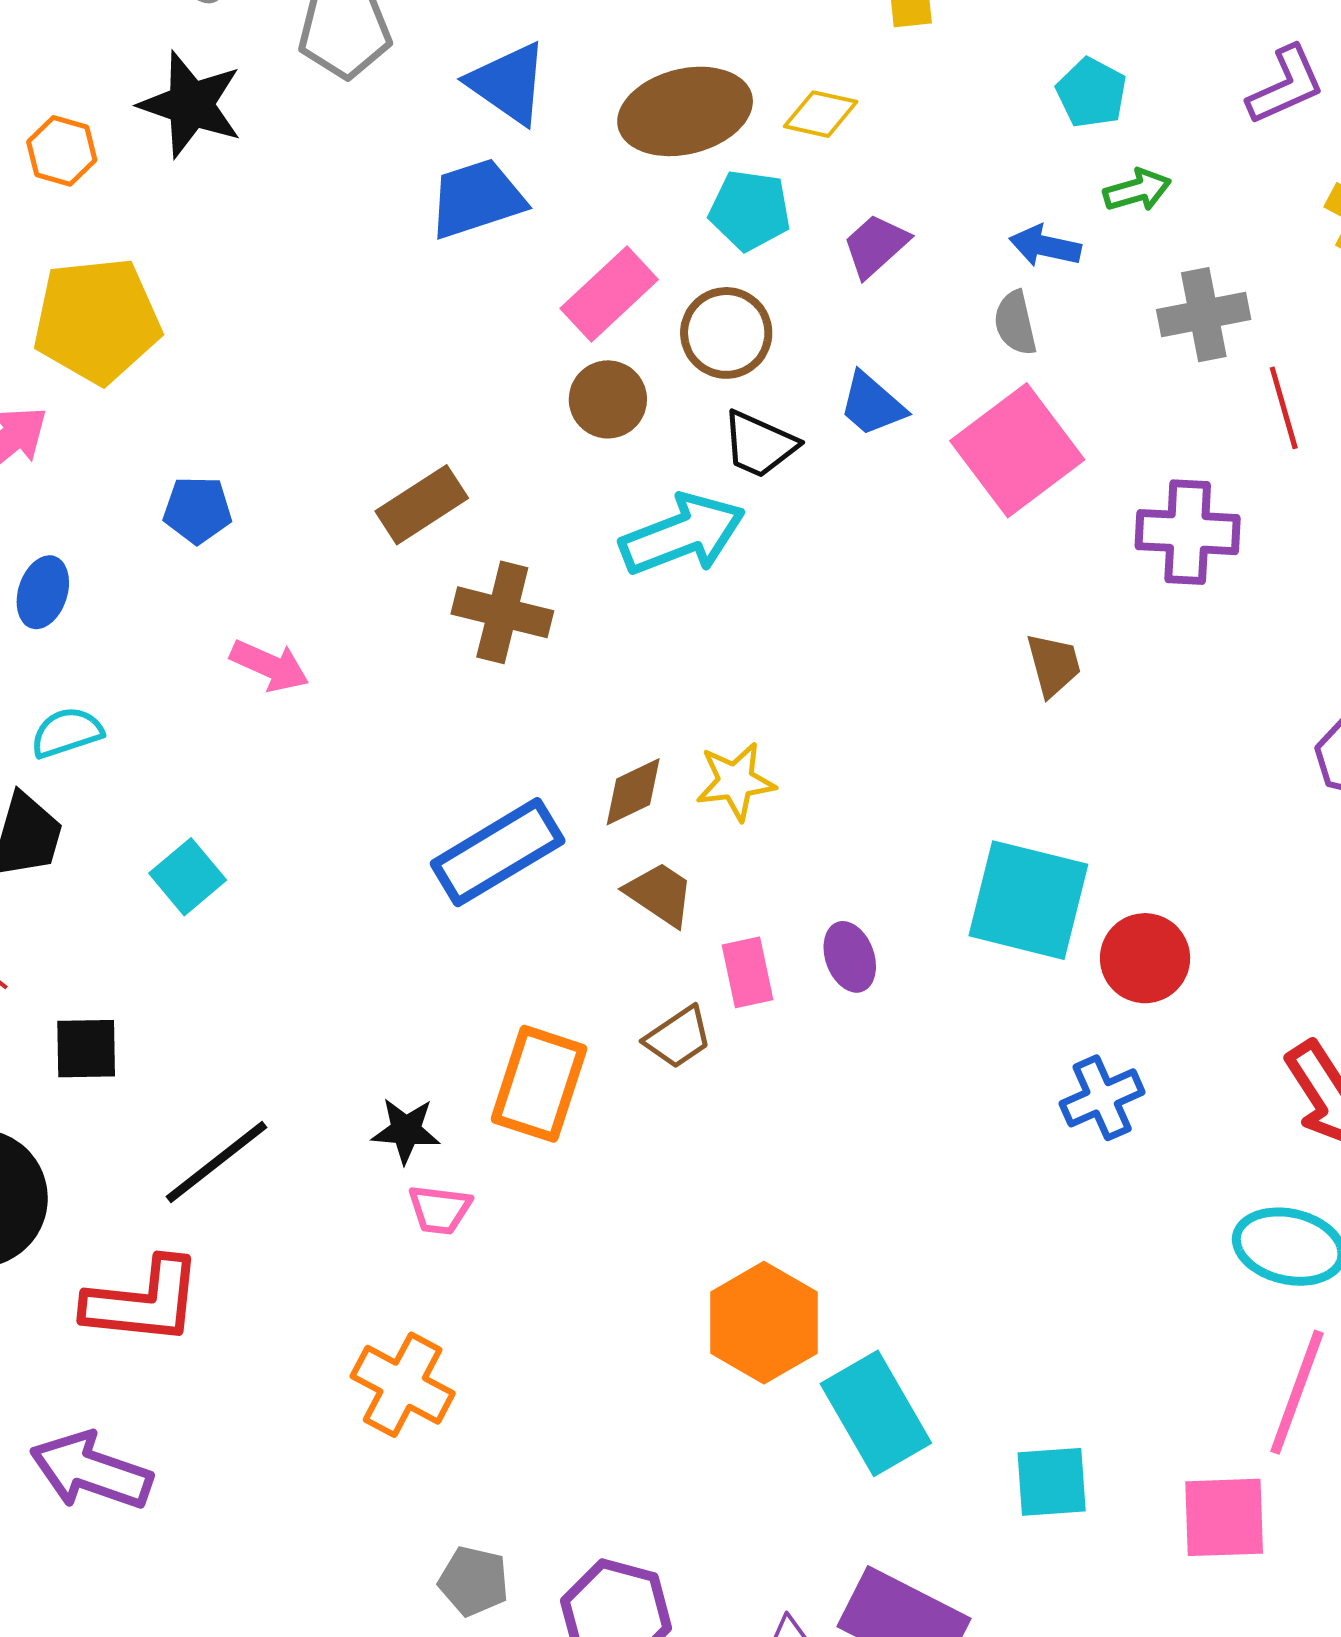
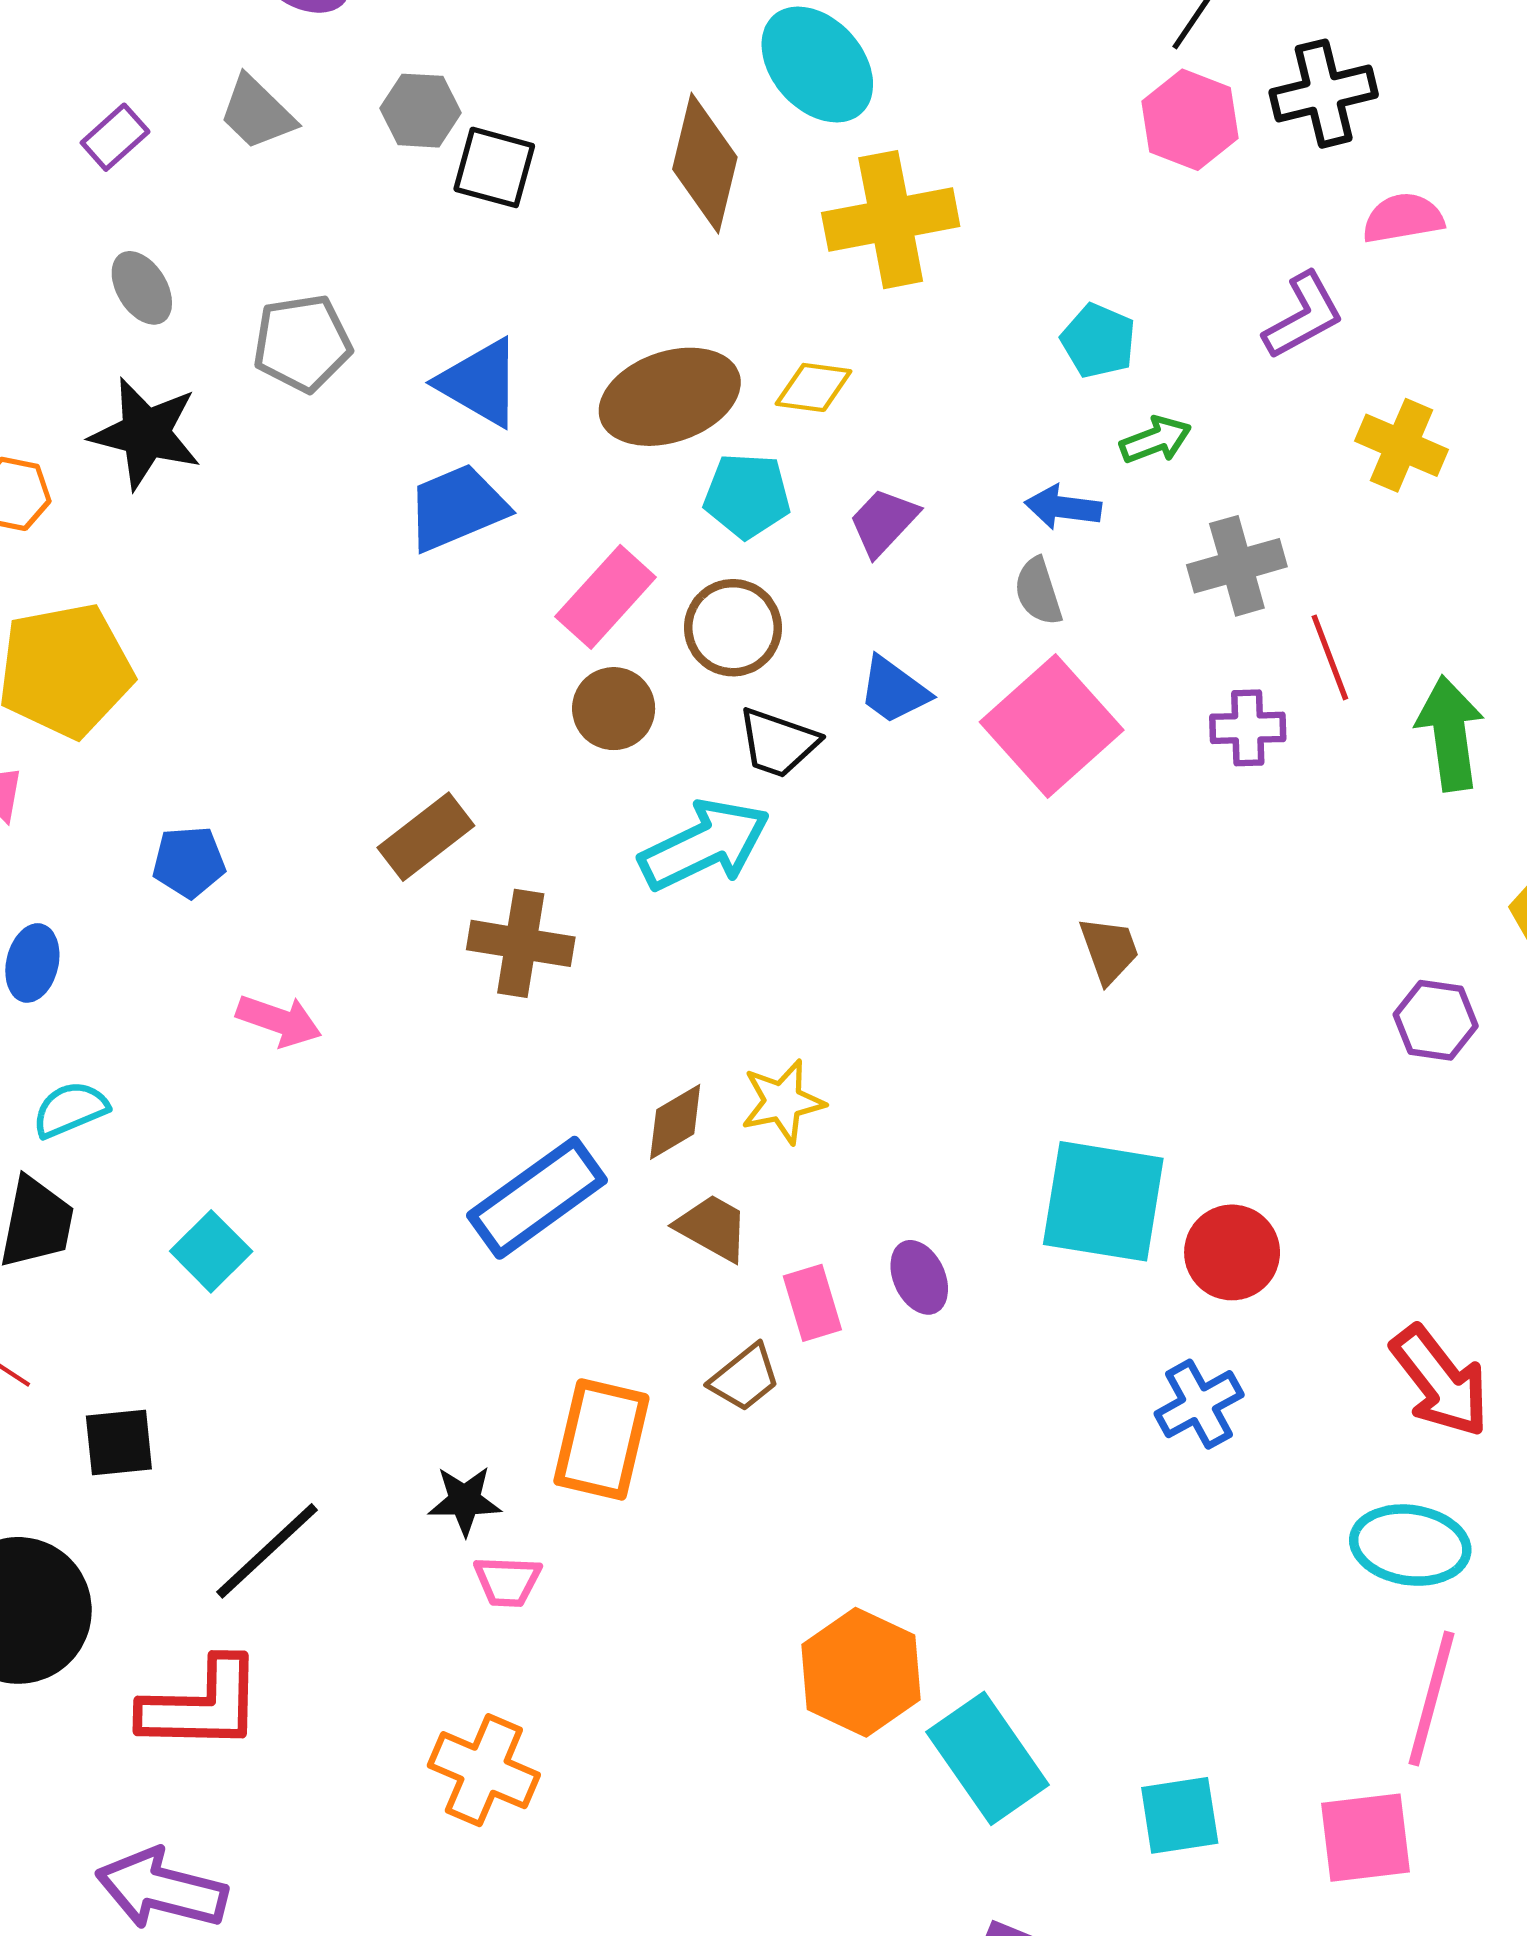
purple cross: (1188, 532) -> (1248, 728), moved, size x0.7

